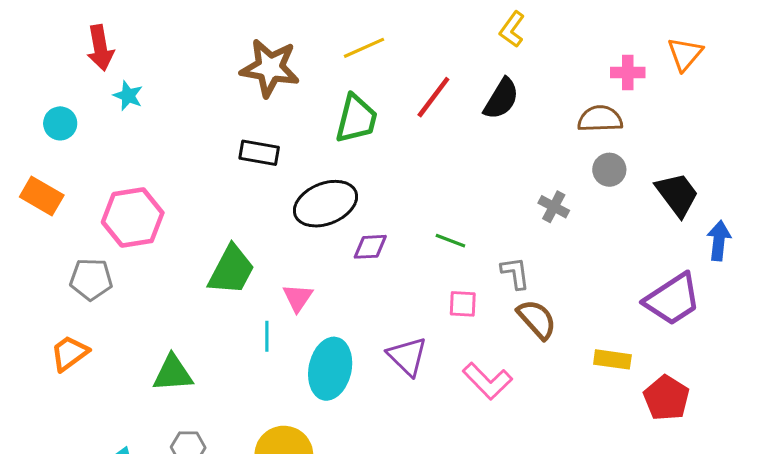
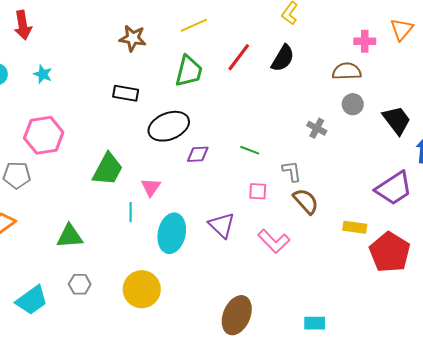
brown star: (270, 68) -> (133, 38), size x0.7
cyan star: (128, 96) -> (43, 74), moved
red pentagon: (666, 398) -> (390, 252), size x1.4

